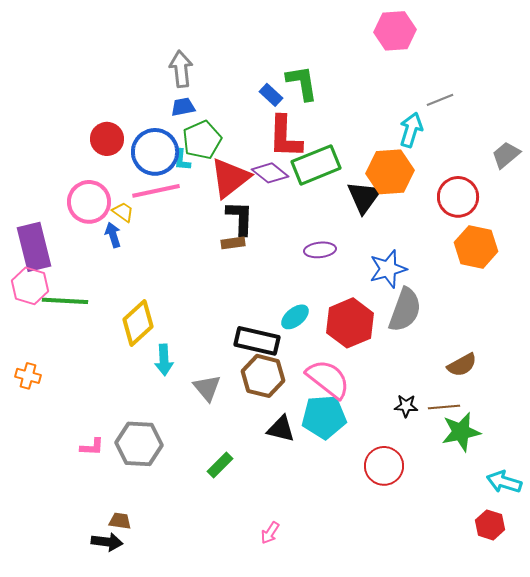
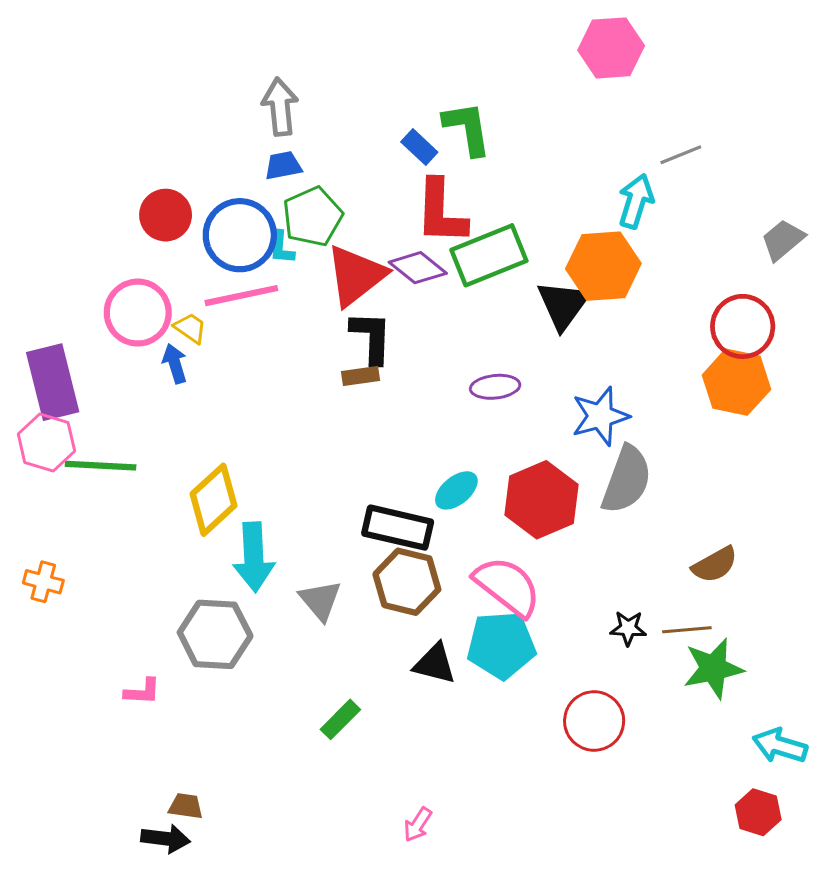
red circle: (458, 197) -> (743, 326), moved
cyan arrow: (164, 360) -> (254, 557), size x1.4
gray hexagon: (139, 444) -> (215, 634), moved

